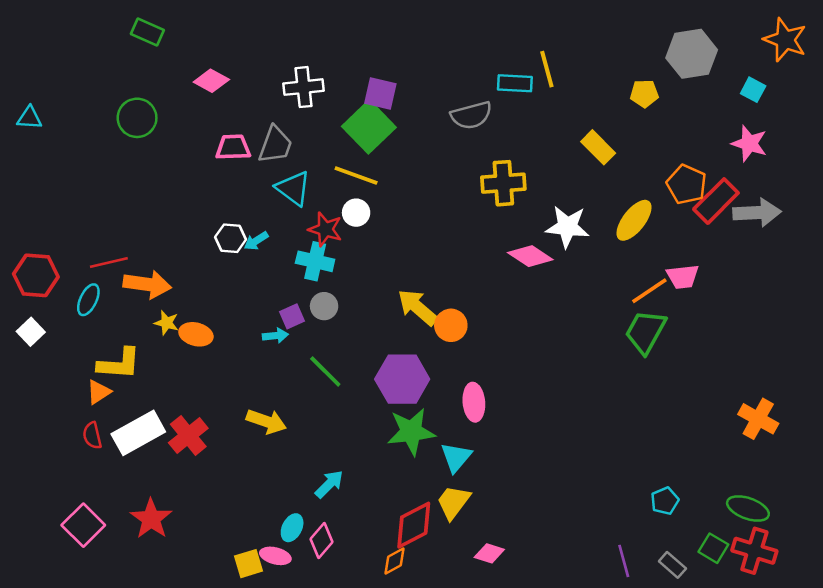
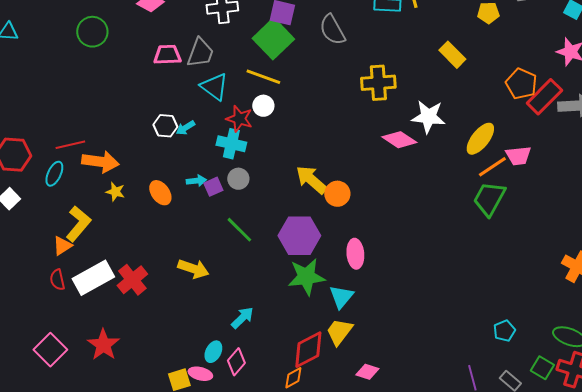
gray semicircle: (471, 115) -> (332, 30), moved, turned 76
yellow ellipse: (634, 220) -> (480, 139), moved
orange ellipse: (196, 334) -> (160, 193), moved, turned 40
cyan arrow: (275, 336) -> (196, 181), moved
yellow L-shape: (119, 364) -> (78, 224), turned -54

